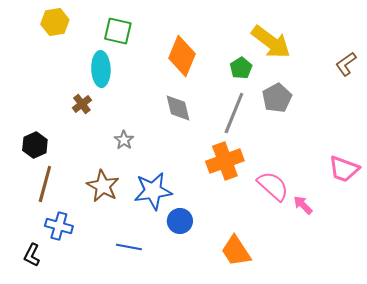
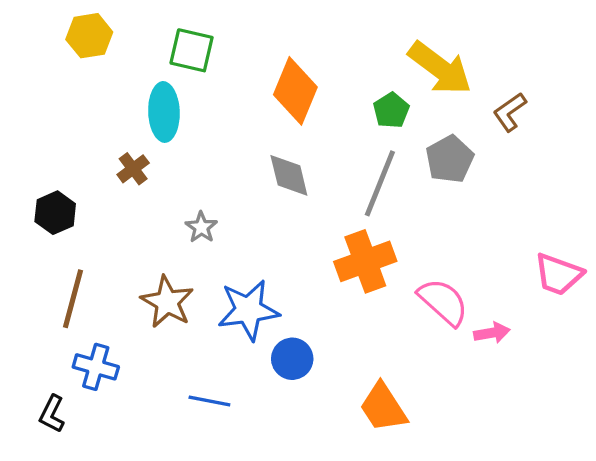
brown L-shape: (346, 64) -> (510, 112), moved
black hexagon: (35, 145) -> (55, 213), moved
pink arrow: (303, 205) -> (492, 333), turned 125

